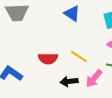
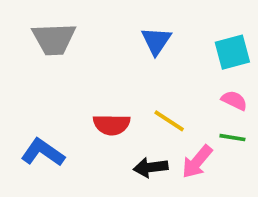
blue triangle: (72, 13) -> (156, 41), turned 30

